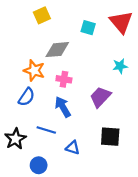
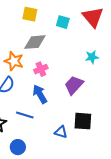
yellow square: (42, 15) -> (30, 14), moved, turned 35
pink cross: (64, 79) -> (41, 69), turned -32
blue triangle: (73, 148) -> (61, 132), moved

